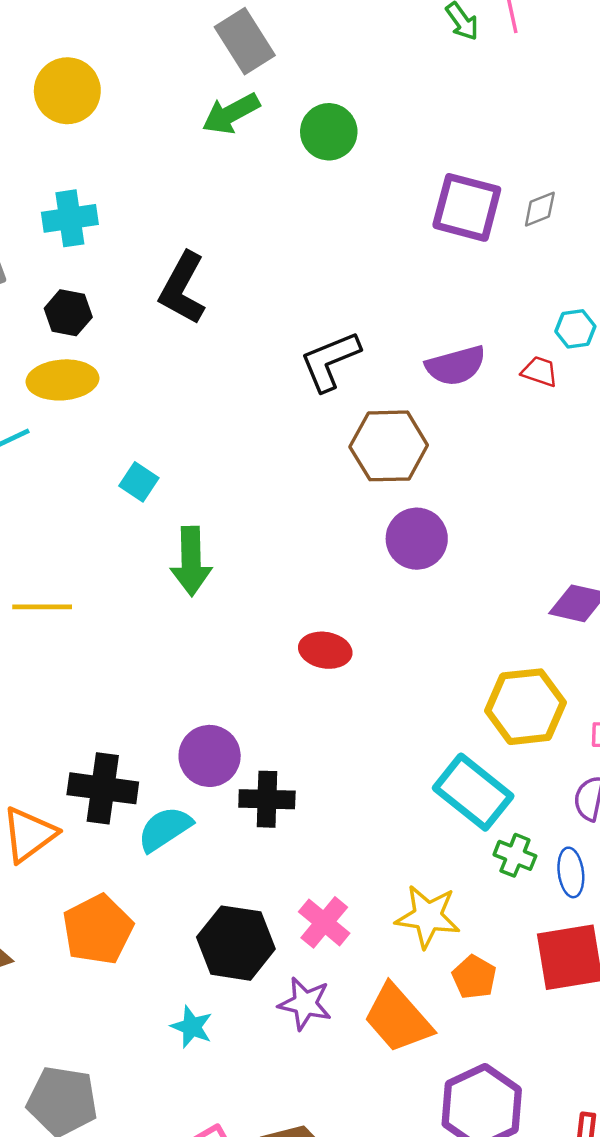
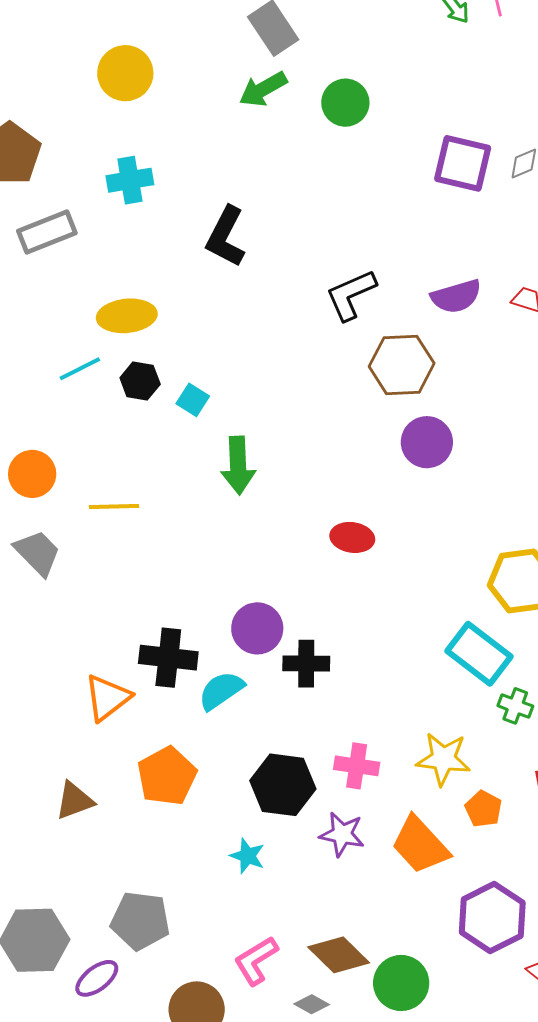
black hexagon: (68, 313) -> (140, 381), moved
pink cross: (324, 922) -> (357, 766), turned -30

